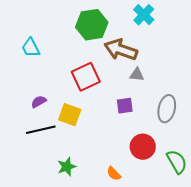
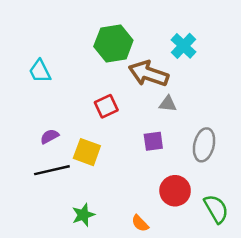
cyan cross: (144, 15) -> (183, 46), moved
red square: (86, 77) -> (106, 106), size x0.7

